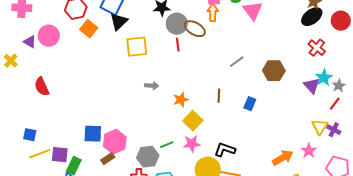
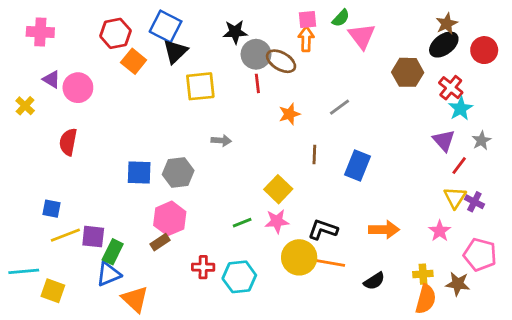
pink circle: (49, 36) -> (78, 88), moved
brown hexagon: (274, 71) -> (408, 72), moved
cyan star: (324, 78) -> (461, 109), moved
red semicircle: (42, 87) -> (68, 142), turned 36
orange star: (181, 100) -> (289, 114), moved
blue rectangle: (250, 104) -> (358, 166), size x1.5
red line: (335, 104) -> (459, 166), moved
blue square: (93, 134) -> (139, 173), moved
gray hexagon: (148, 157) -> (178, 173), moved
orange arrow: (283, 158) -> (384, 230), moved, turned 30

